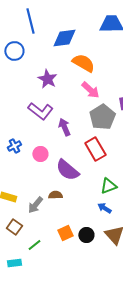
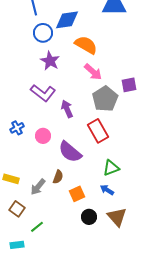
blue circle: (14, 51) -> (43, 33), moved
brown semicircle: (55, 195) -> (58, 177), turned 112
orange square: (65, 233) -> (77, 194), moved

